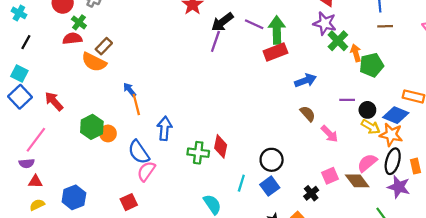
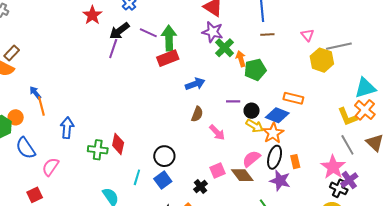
brown semicircle: (308, 114) -> (197, 114), turned 63
orange circle: (108, 133) -> (16, 117), moved
orange star: (391, 135) -> (273, 133), turned 30
blue semicircle: (139, 152) -> (26, 148), moved

